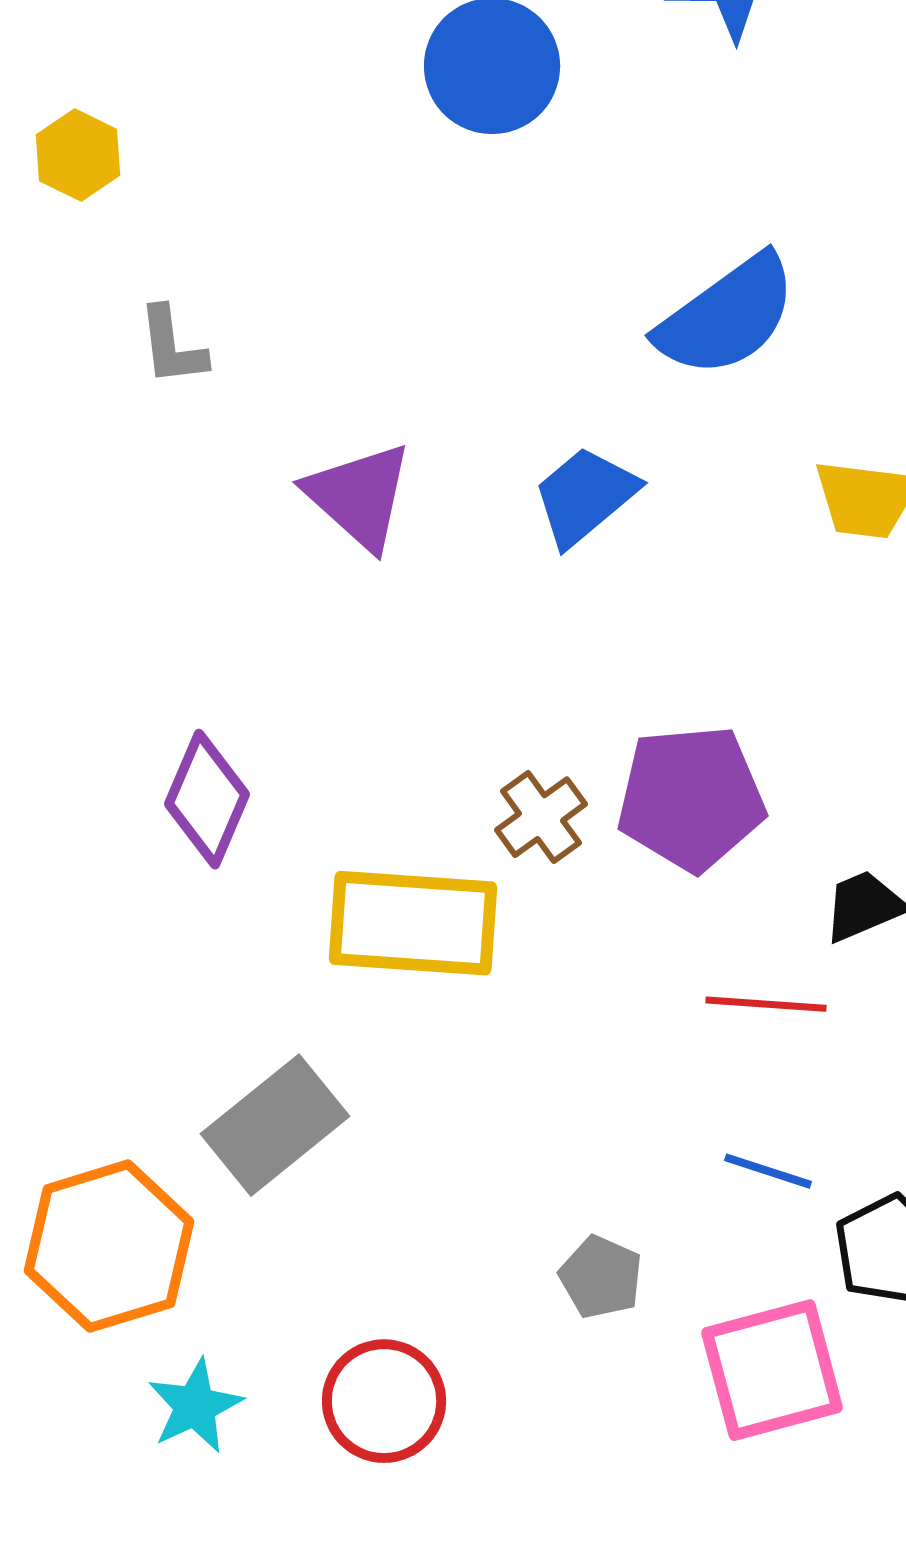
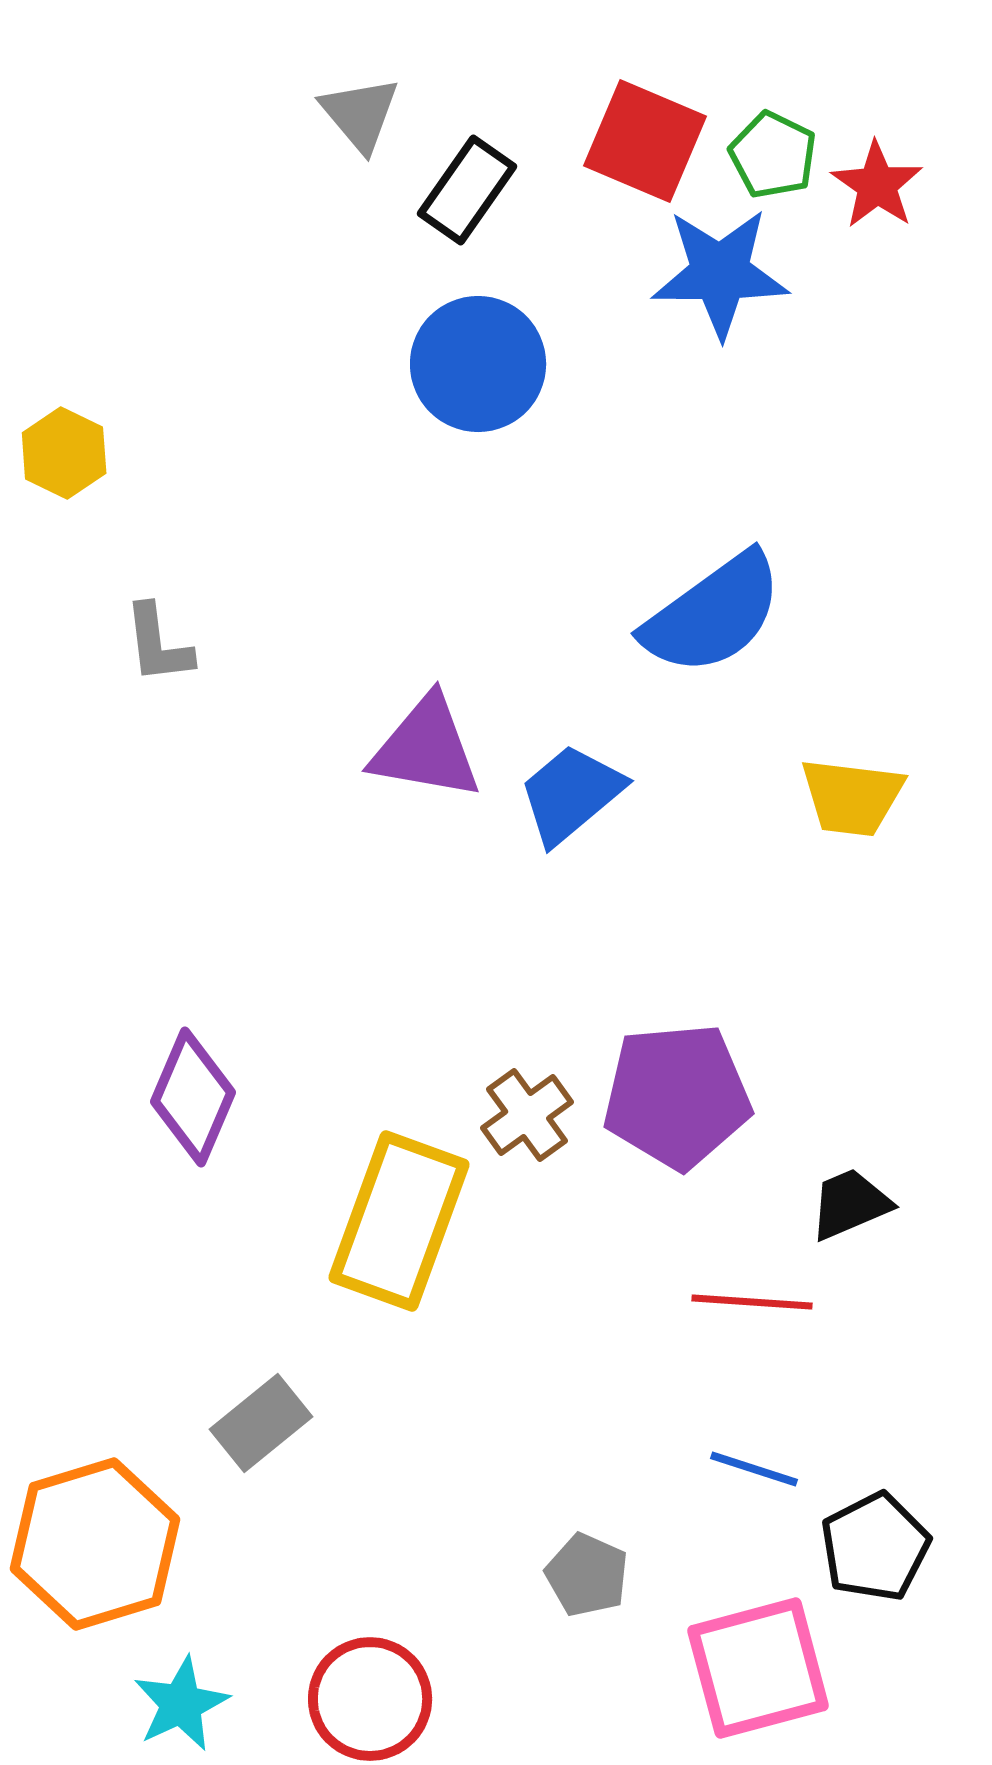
purple triangle: (359, 496) -> (426, 748), moved, turned -32
yellow rectangle: (413, 923) -> (399, 1221), turned -74
gray rectangle: (275, 1125) -> (261, 1423), size x0.7

